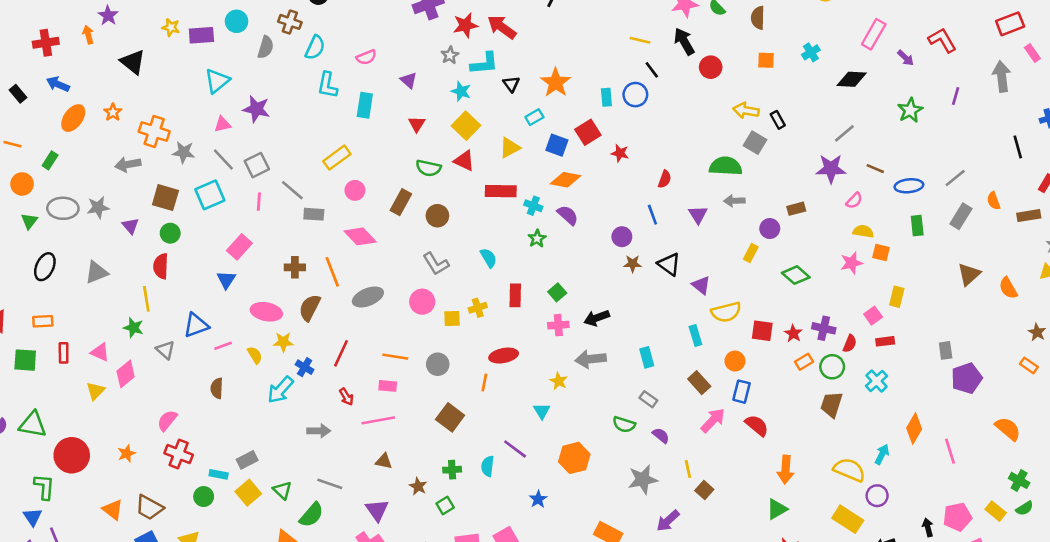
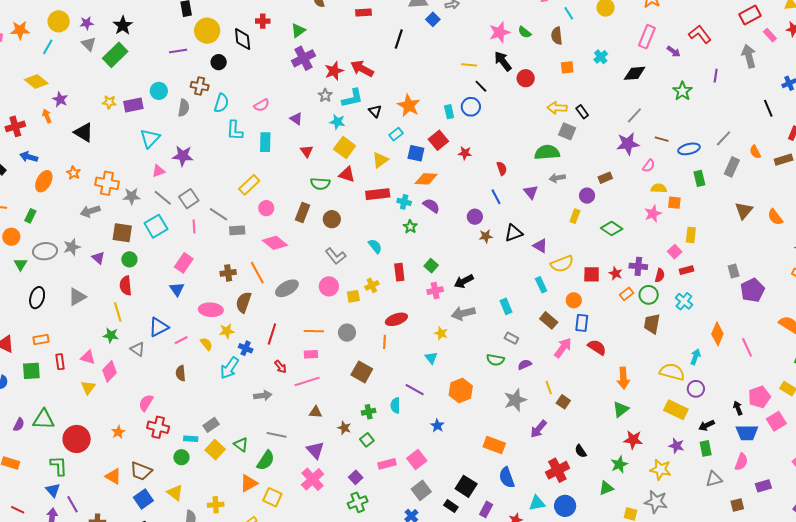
red semicircle: (665, 179) -> (502, 168), turned -32
black triangle: (669, 264) -> (514, 233), turned -48
purple semicircle: (661, 435) -> (525, 365), turned -56

